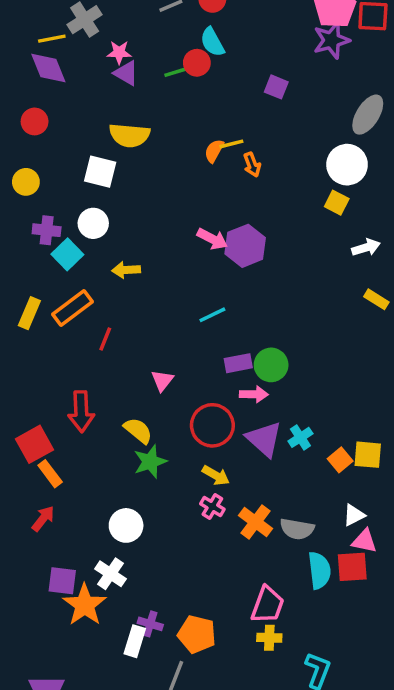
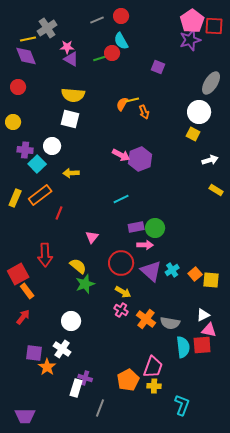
white square: (100, 172) -> (70, 119), moved
orange square: (340, 460) -> (195, 274), moved
orange star: (85, 605) -> (47, 367), size x0.7
orange pentagon: (197, 634) -> (128, 380), moved, turned 30

